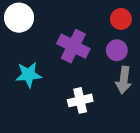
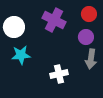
white circle: (19, 18) -> (14, 27), moved
purple cross: (73, 46) -> (54, 20), moved

